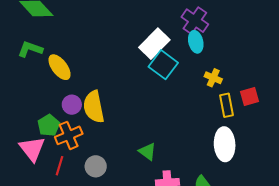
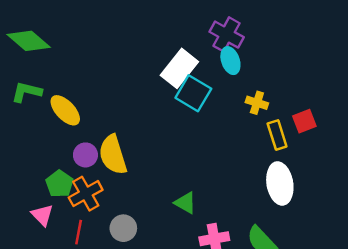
pink triangle: (32, 149) -> (42, 215), size x0.7

